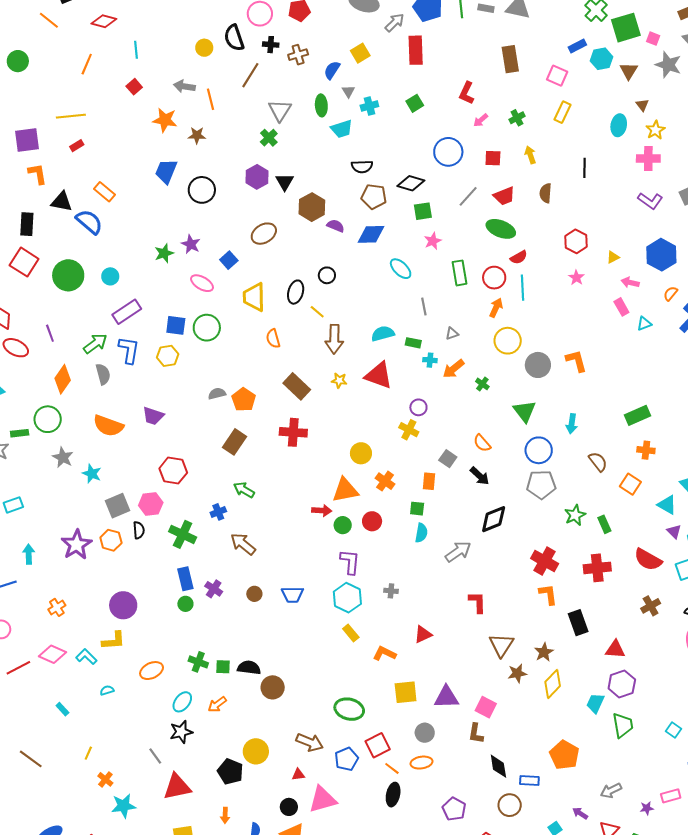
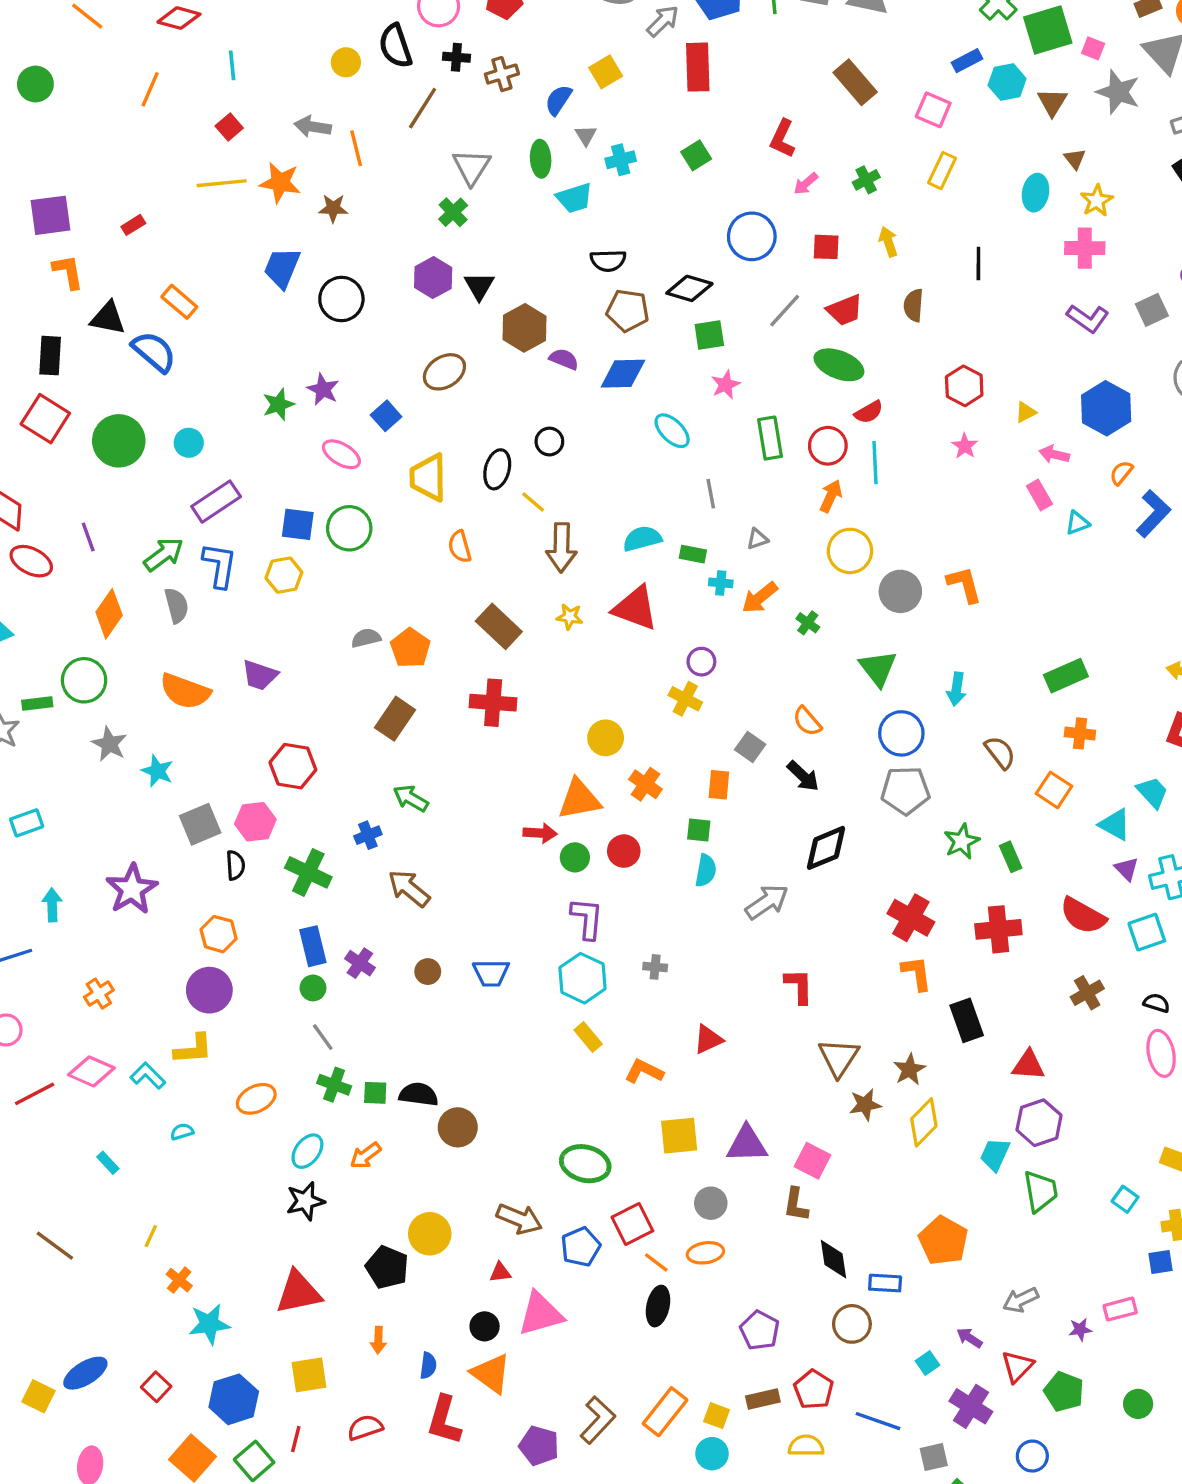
brown rectangle: (510, 59) -> (855, 82), turned -32
yellow line: (71, 116) -> (222, 183), moved
orange hexagon: (111, 540) -> (219, 934), moved
gray line: (155, 756) -> (323, 1037), moved

